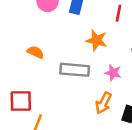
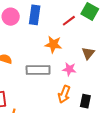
red line: (119, 13) -> (69, 21), turned 48

